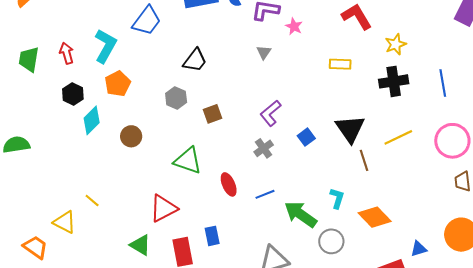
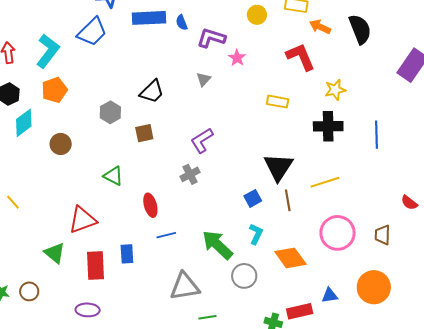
black trapezoid: (195, 60) -> (152, 92), moved
blue square: (306, 137) -> (253, 198), moved
pink circle: (452, 141) -> (338, 233), moved
green triangle: (188, 161) -> (113, 176), size x0.7
blue line: (265, 194) -> (166, 235), moved

